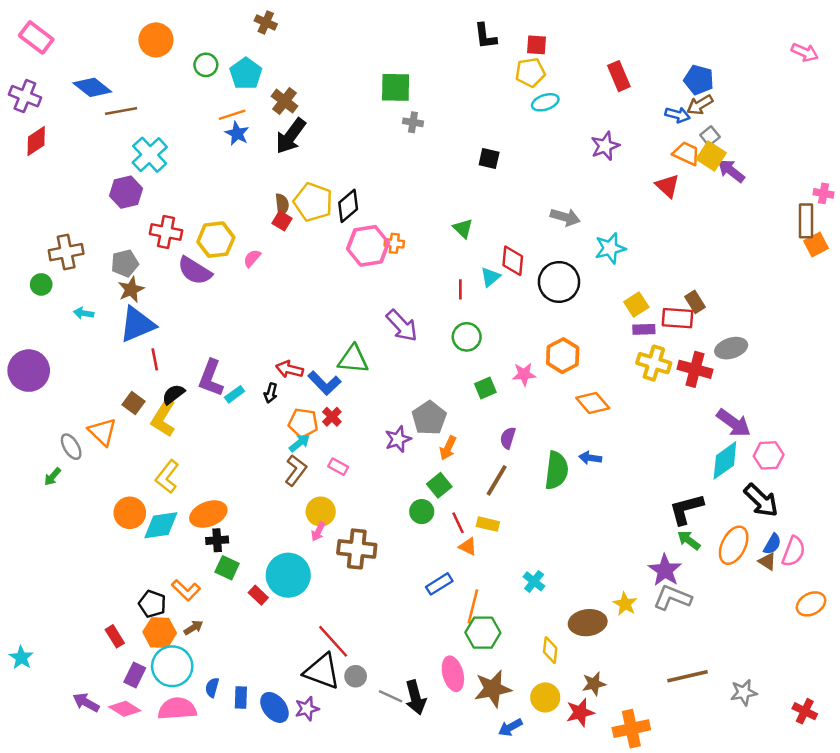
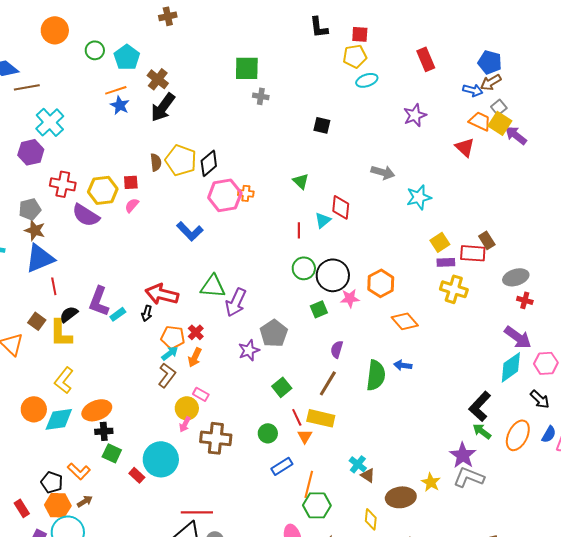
brown cross: (266, 22) -> (168, 16), moved, turned -36
red square: (282, 221) -> (131, 182), moved, turned -35
black circle: (559, 282) -> (333, 275), moved
brown star: (131, 289) -> (35, 230), turned -30
purple arrow: (402, 326) -> (236, 302), moved, turned 68
red arrow: (289, 369) -> (162, 294), size x1.5
red cross: (695, 369) -> (525, 300), moved, size x0.6
blue L-shape: (324, 383) -> (190, 231), moved
yellow L-shape: (163, 418) -> (61, 333), turned -32
orange arrow: (448, 448) -> (195, 357), moved
pink rectangle: (338, 467) -> (201, 394), moved
black arrow: (761, 500) -> (540, 399), size x0.7
black L-shape: (686, 509) -> (480, 406), turned -32
green circle: (422, 512) -> (268, 433), moved
yellow rectangle: (488, 524) -> (321, 418), size x1.5
orange triangle: (468, 546) -> (305, 436), turned 35
brown triangle: (767, 561) -> (368, 475), moved
red line: (333, 641) -> (197, 512), turned -48

